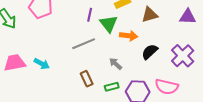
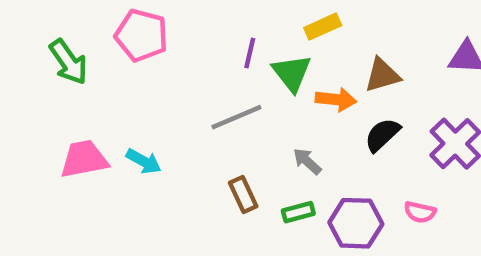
brown triangle: (150, 15) -> (382, 75), moved
pink semicircle: (167, 87) -> (420, 212), size x0.6

